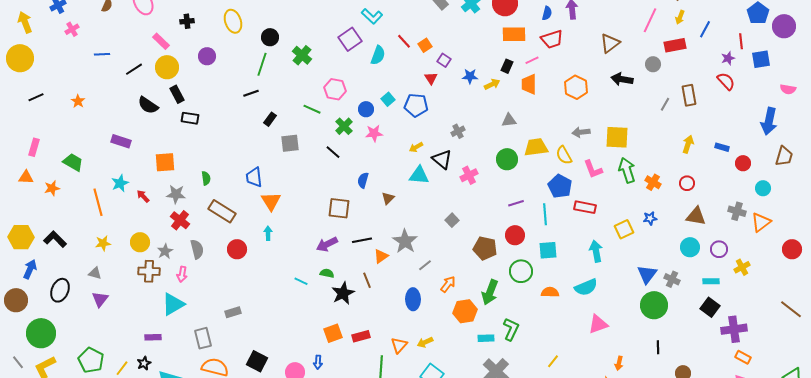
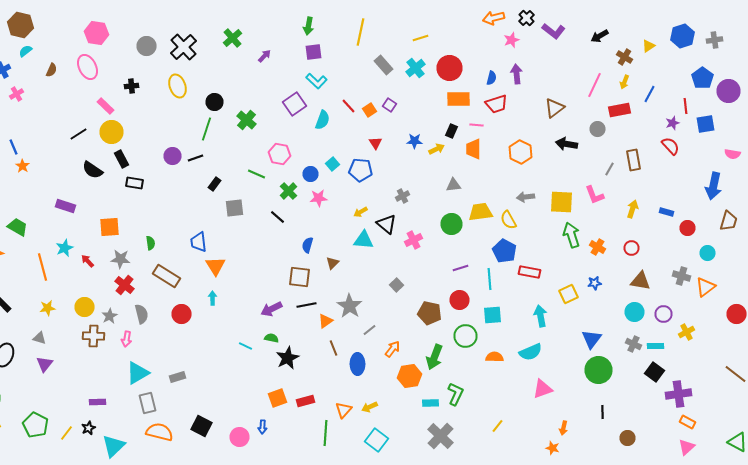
blue line: (102, 54) -> (14, 147), moved, turned 70
purple circle: (207, 56) -> (172, 156), moved
purple square: (444, 60) -> (390, 105), moved
pink line: (532, 60) -> (476, 125), turned 32
pink L-shape: (593, 169) -> (594, 195), moved
brown square: (339, 208) -> (300, 277), moved
gray cross: (672, 279) -> (634, 344), moved
brown line: (367, 280) -> (334, 348), moved
cyan triangle: (173, 304) -> (138, 373), moved

